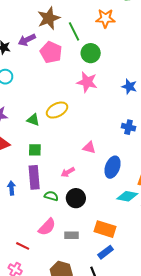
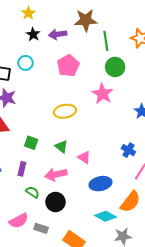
pink pentagon: (51, 52) -> (68, 66), moved
green triangle: (33, 120) -> (61, 147), moved
blue ellipse: (113, 167) -> (100, 184), turned 40
pink arrow: (68, 172) -> (56, 174), size x1.5
purple rectangle: (34, 177) -> (22, 169), size x0.6
gray rectangle: (72, 235) -> (41, 228), moved

